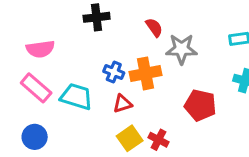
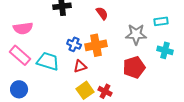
gray star: (182, 49) -> (136, 34), moved
red pentagon: (200, 105) -> (134, 67), turned -30

